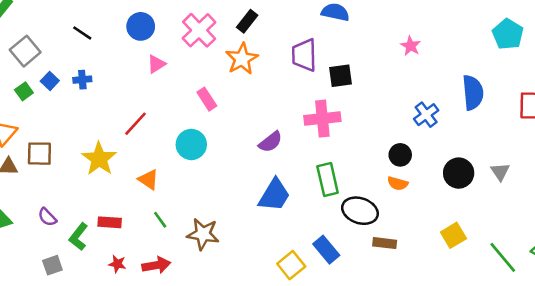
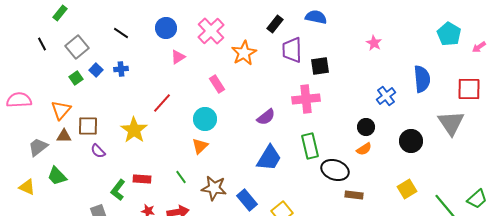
black rectangle: (247, 21) -> (275, 24), moved
gray triangle: (500, 172) -> (451, 123), moved, size x1.8
orange triangle: (148, 180) -> (200, 146), moved, turned 42
orange semicircle: (398, 183) -> (364, 149), turned -49
purple semicircle: (47, 217) -> (98, 151), moved
blue rectangle: (326, 250) -> (247, 200), moved

